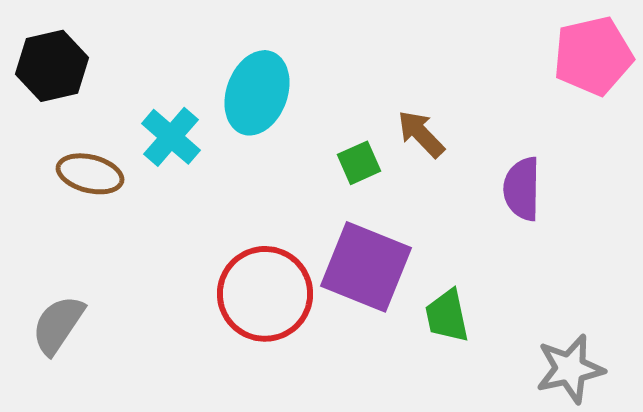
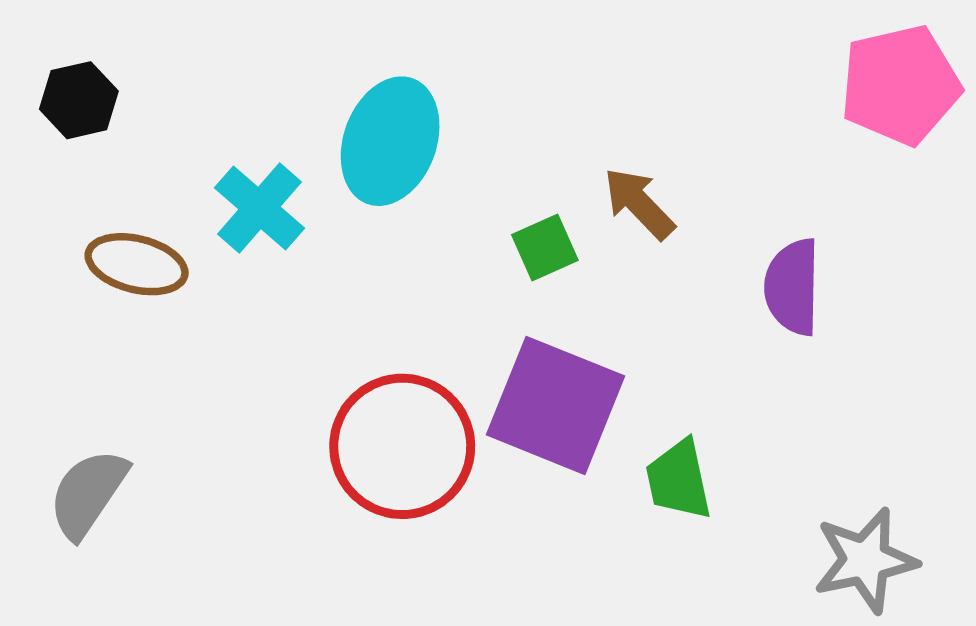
black hexagon: (52, 66) -> (79, 100), size x0.7

